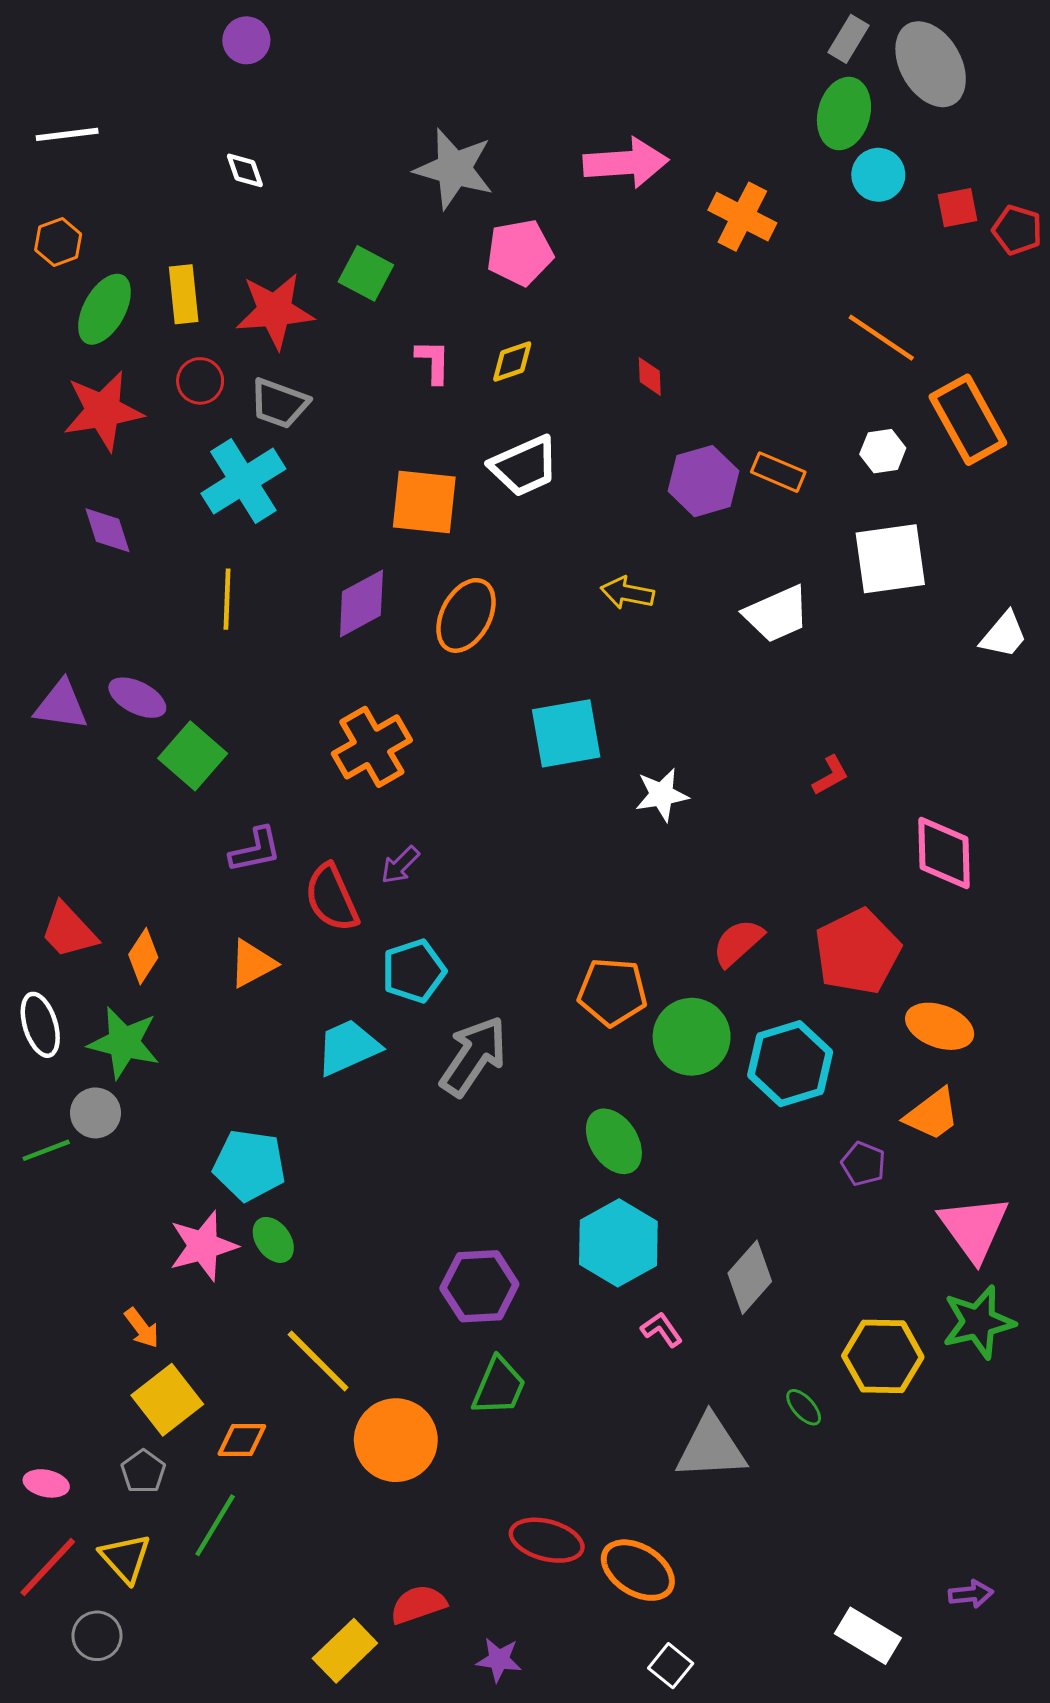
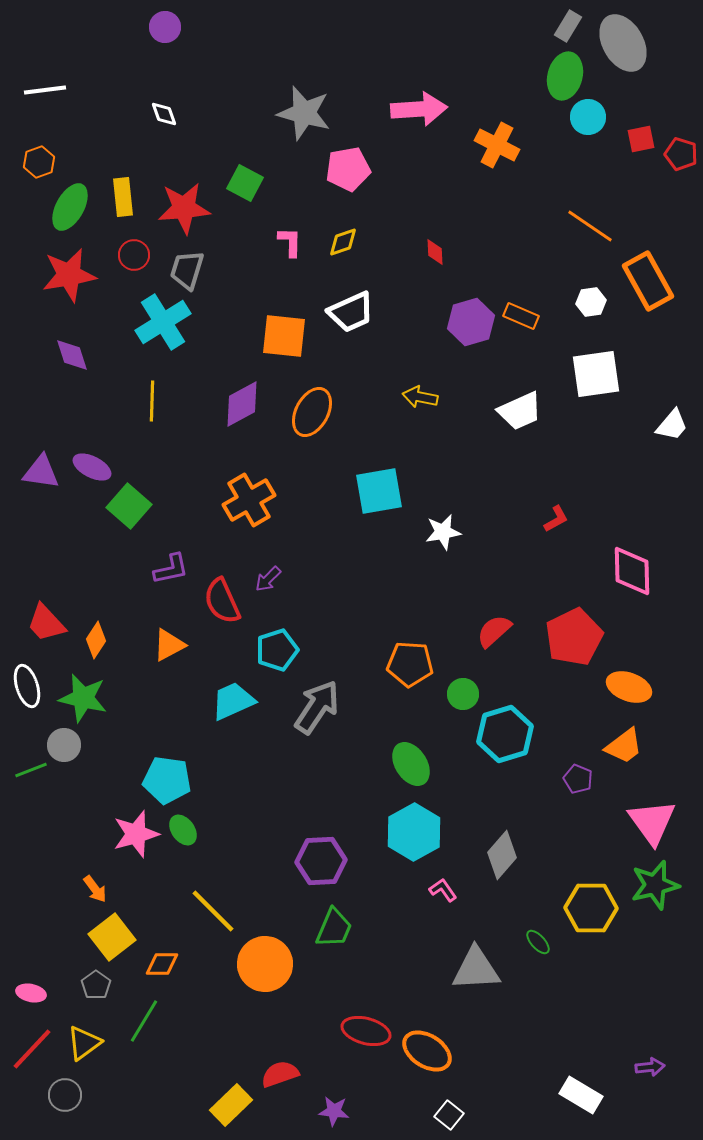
gray trapezoid: (279, 403) -> (187, 270), turned 87
green circle: (692, 1037) -> (463, 694), size x0.6
cyan hexagon: (790, 1064) -> (505, 734), moved
yellow triangle: (125, 1558) -> (84, 1043), turned 36

